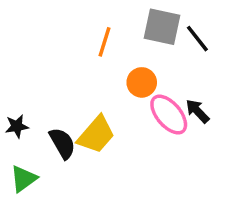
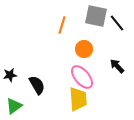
pink ellipse: (169, 115) -> (82, 77), moved
yellow trapezoid: (96, 135) -> (78, 99), moved, turned -45

